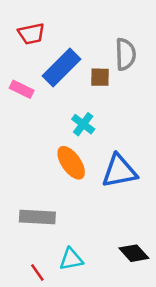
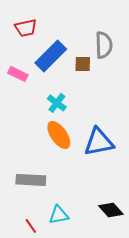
cyan cross: (83, 124) -> (57, 103), moved

